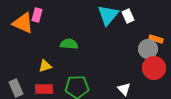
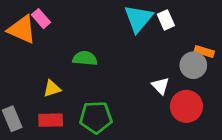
pink rectangle: (37, 15) -> (41, 19), turned -56
red circle: (154, 68) -> (186, 106), moved
white triangle: (124, 89) -> (160, 86), moved

